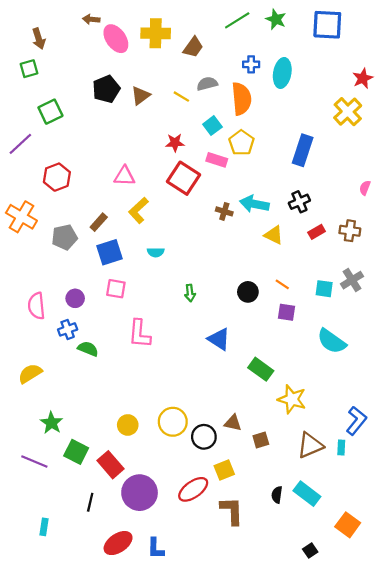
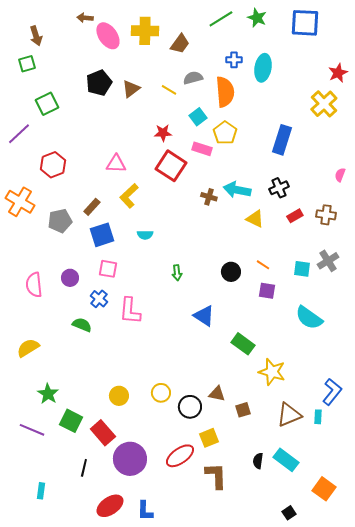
blue cross: (68, 329) -> (99, 299), moved, turned -30
yellow circle: (173, 422) -> (161, 393), size x0.7

